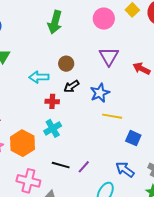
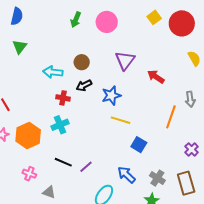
pink circle: (104, 19) -> (107, 22), moved
green arrow: (55, 22) -> (76, 20), size x0.7
pink cross: (28, 181) -> (29, 174), size x0.6

